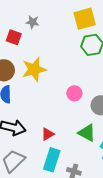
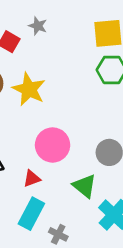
yellow star: (34, 69) -> (29, 89), turned 30
pink circle: (74, 93) -> (53, 145), moved, size x1.6

